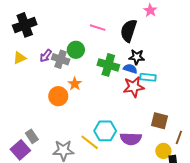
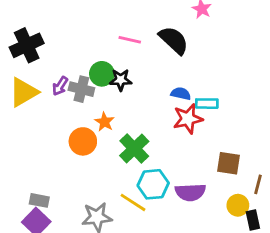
black semicircle: (129, 31) -> (174, 40), turned 120
black star: (137, 57) -> (121, 80), moved
yellow triangle: (20, 58) -> (24, 92), size x1.6
green cross: (108, 65) -> (134, 149), moved, turned 35
gray rectangle: (32, 136) -> (39, 200), moved, turned -40

